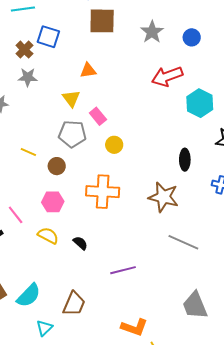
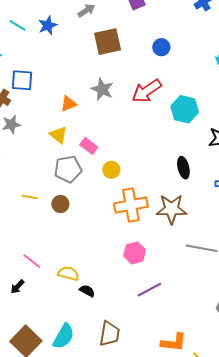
brown square: (102, 21) -> (108, 42), moved
gray star: (152, 32) -> (102, 89), moved
orange cross: (103, 192) -> (131, 205), moved
pink hexagon: (53, 202) -> (135, 253), moved
black semicircle: (80, 243) -> (87, 291), moved

